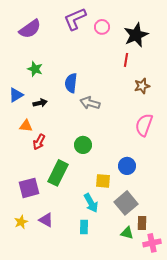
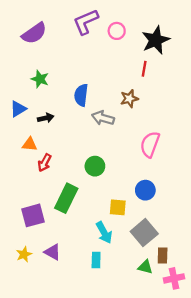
brown star: (142, 86) -> (129, 99), moved
pink semicircle: (144, 125) -> (150, 144), moved

